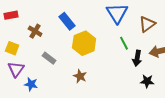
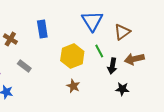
blue rectangle: (67, 21) -> (42, 29), turned 30
yellow hexagon: (84, 43) -> (72, 56), moved
brown star: (80, 76) -> (73, 86), moved

